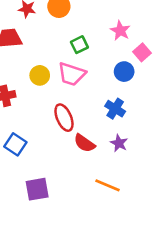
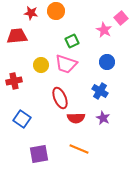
pink square: (142, 52) -> (121, 18), moved
red semicircle: (84, 143) -> (76, 118), turned -36
orange line: (107, 185) -> (79, 149), moved

